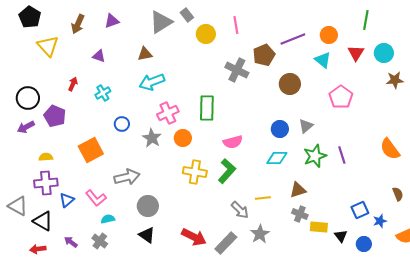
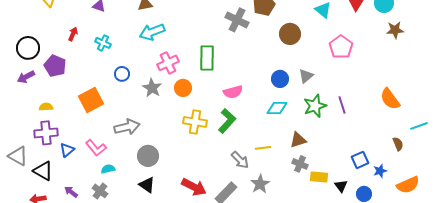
cyan cross: (103, 93) -> (103, 43), turned -35

